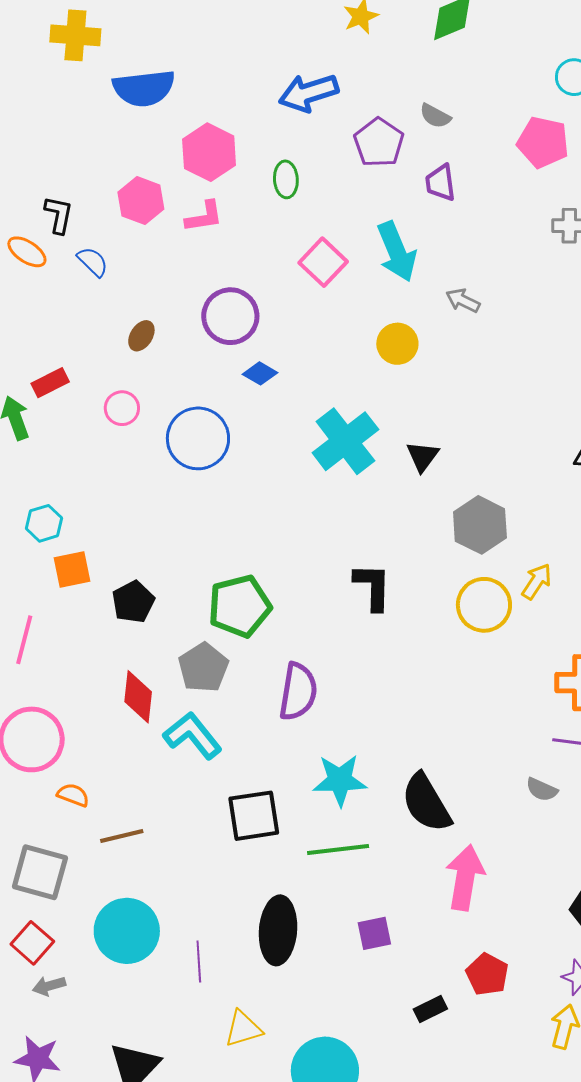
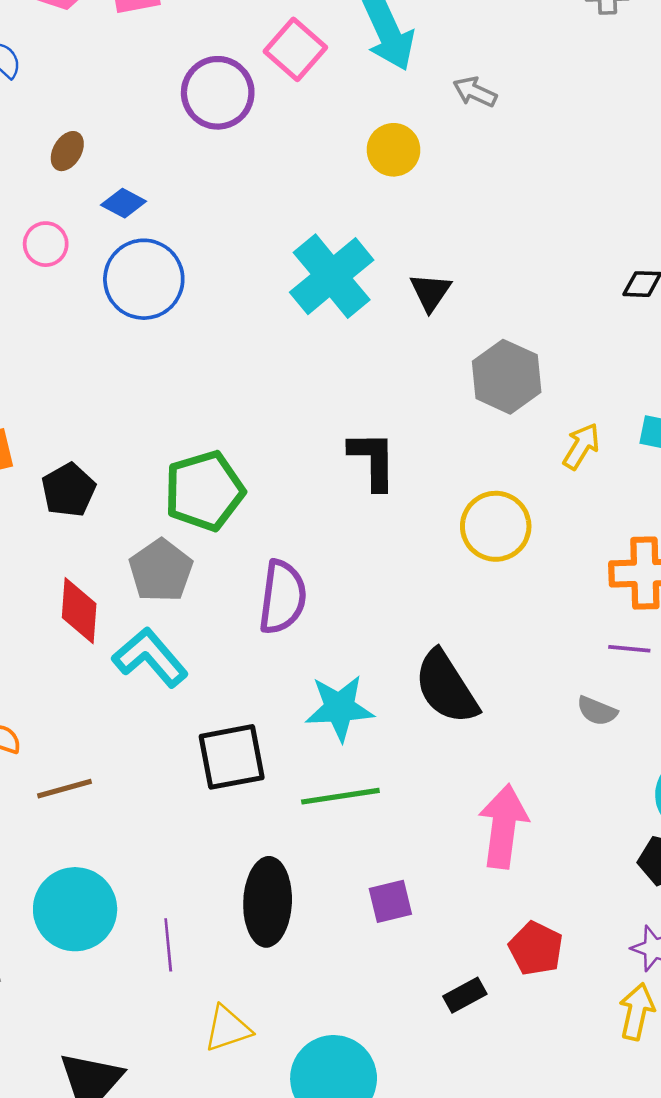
purple circle: (230, 316) -> (218, 93), moved
blue diamond: (260, 373) -> (124, 203), moved
yellow circle: (484, 605) -> (496, 526), moved
black semicircle: (426, 803) -> (446, 687), moved

